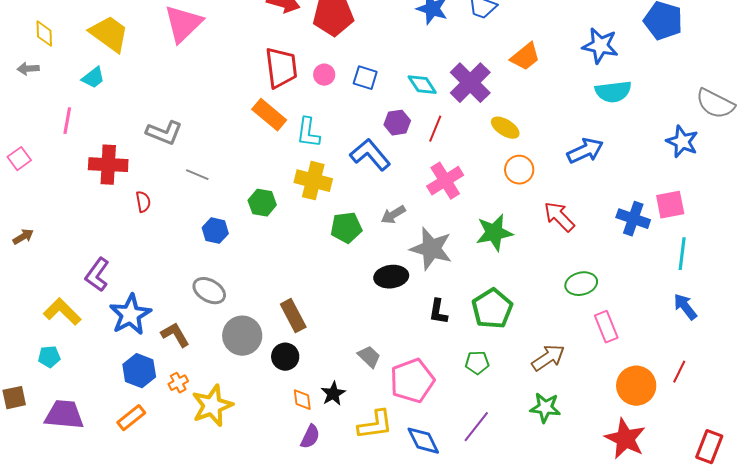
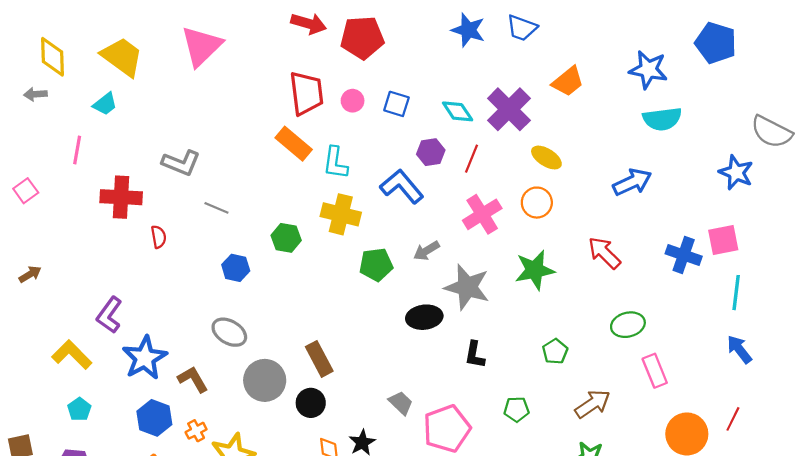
yellow diamond: (44, 34) -> (53, 57), size x1.4
orange circle: (519, 170) -> (537, 203), moved
green pentagon: (492, 309) -> (555, 351), moved, size x0.6
cyan pentagon: (49, 357) -> (79, 409), moved, turned -30

